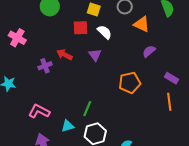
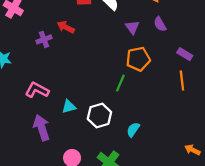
purple semicircle: (149, 51) -> (160, 24), turned -80
purple triangle: (95, 55) -> (132, 27), moved
green line: (87, 109) -> (120, 83), moved

